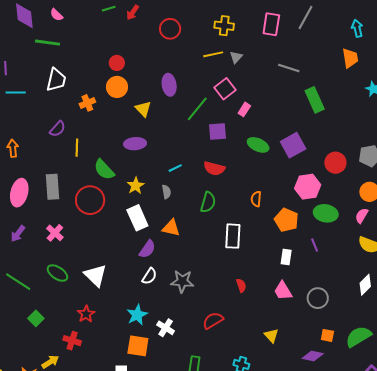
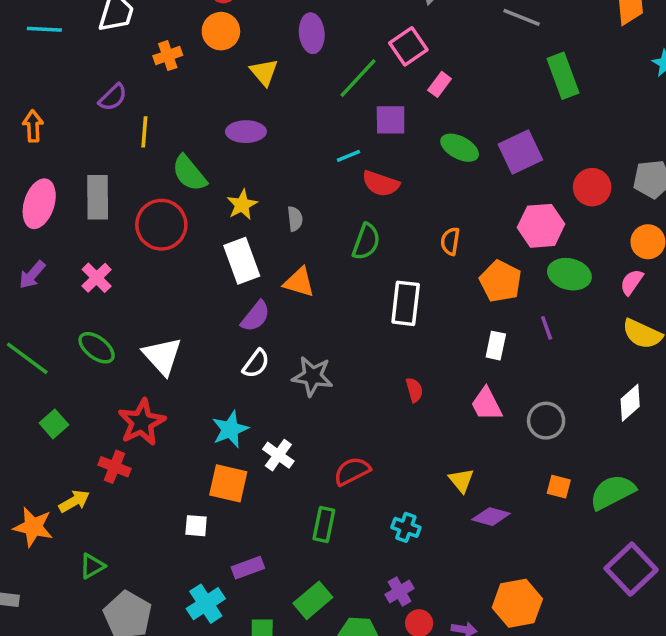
cyan line: (175, 168) -> (348, 156), moved
red star: (86, 314) -> (142, 422), size x1.5
red semicircle: (213, 320) -> (352, 471), moved
purple diamond: (313, 356) -> (491, 517), moved

